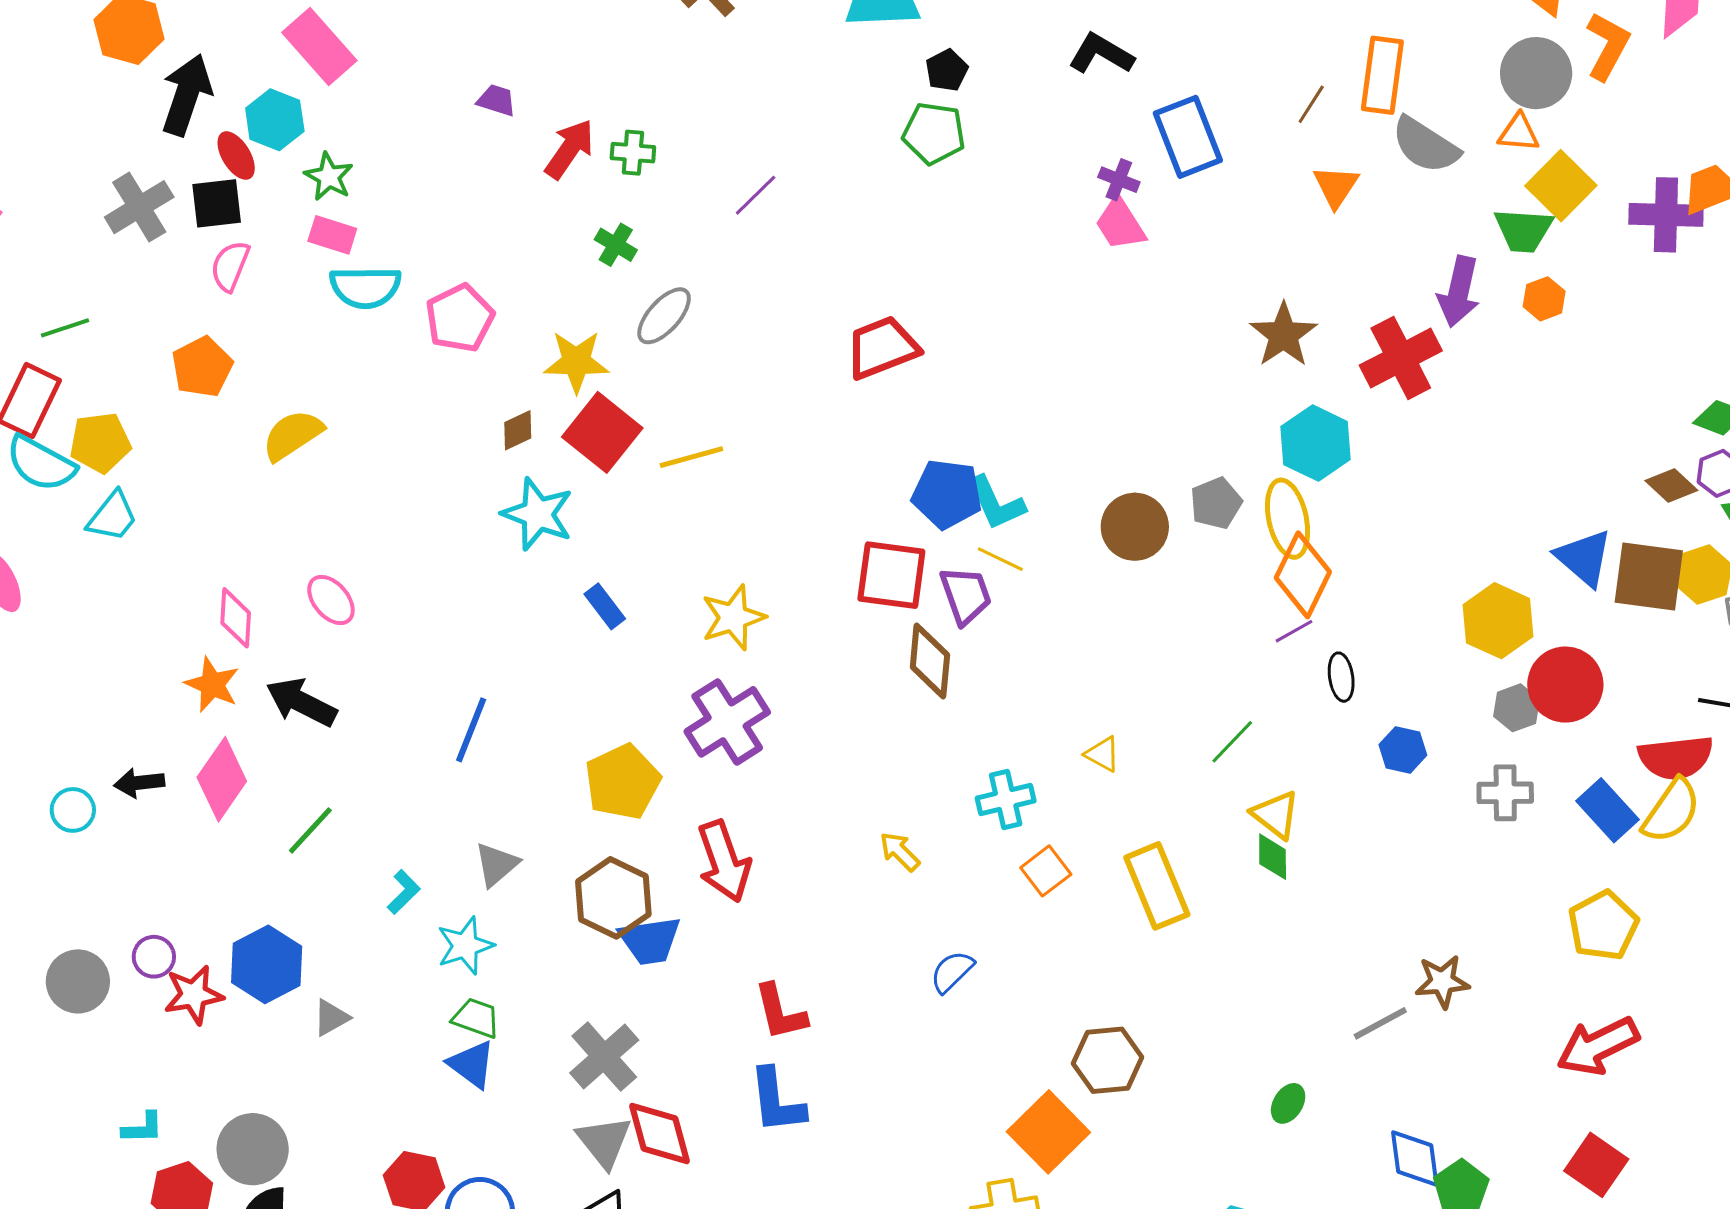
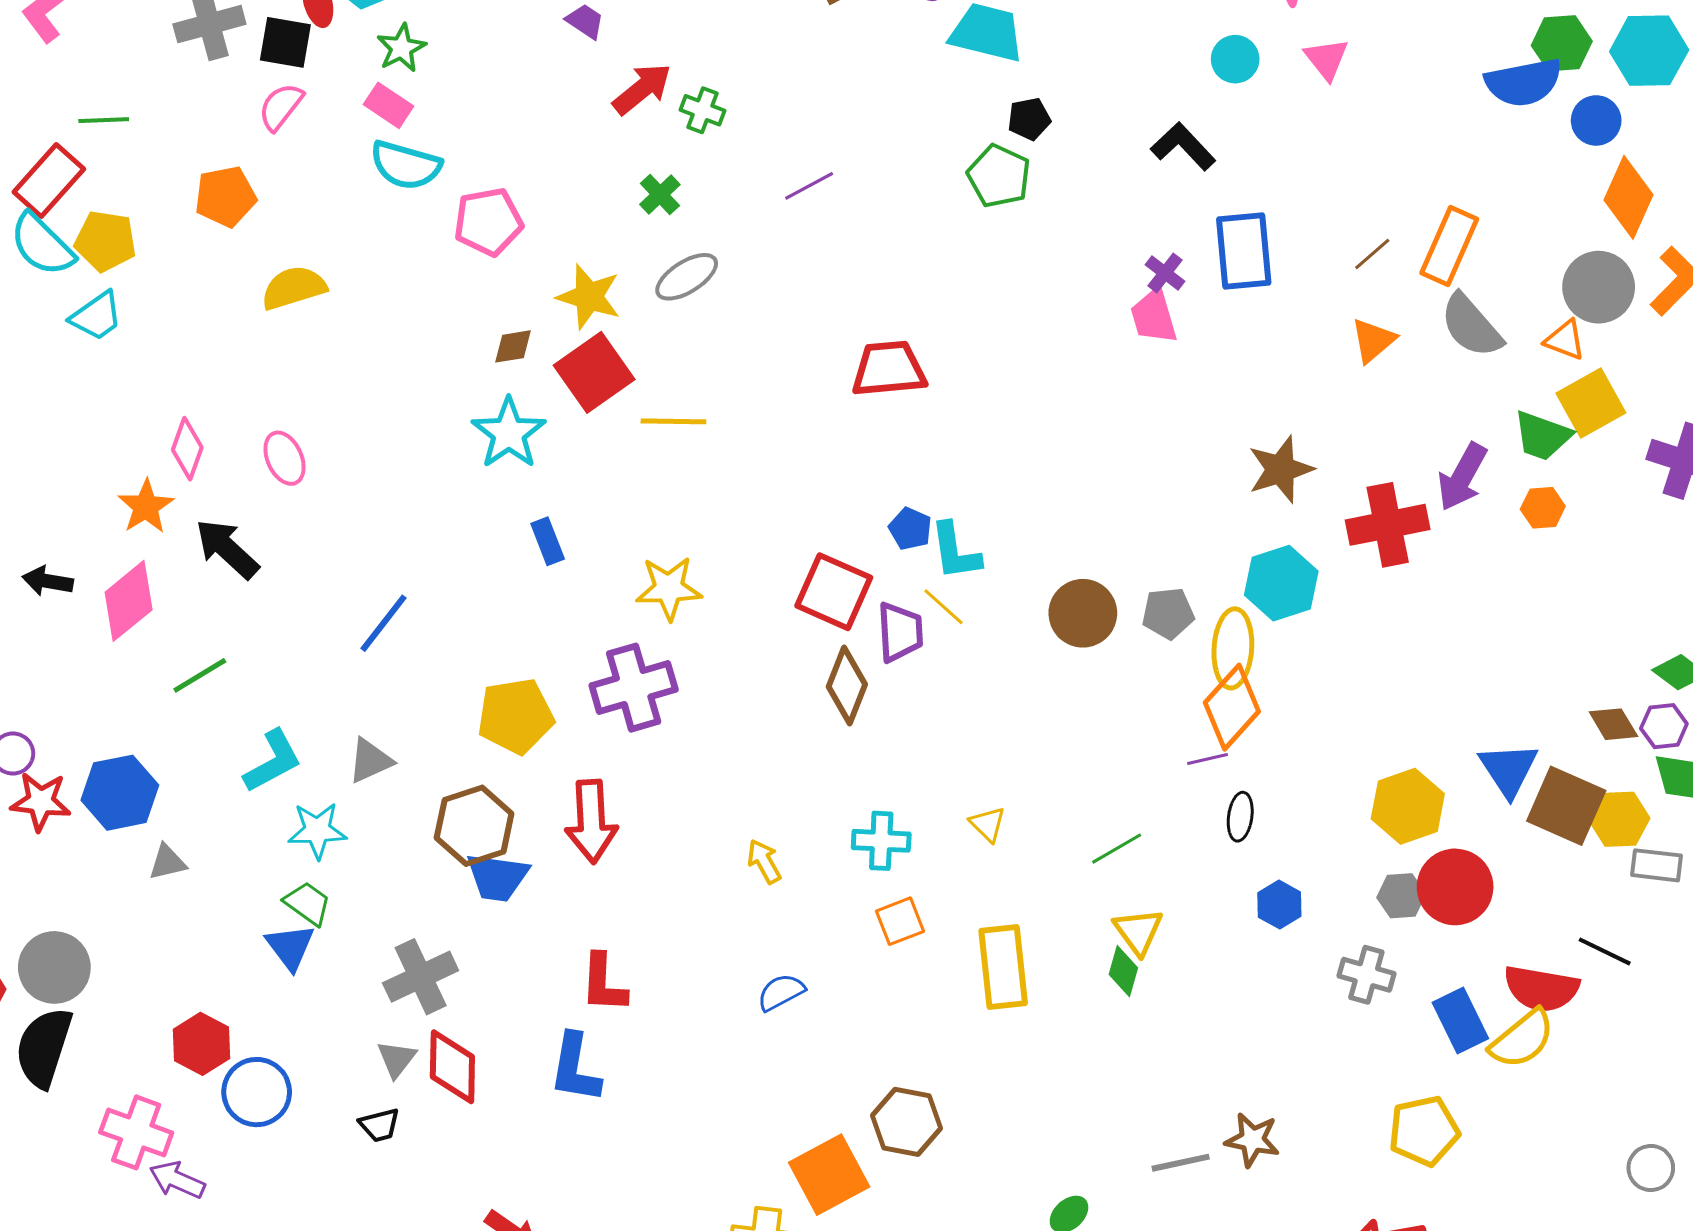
blue pentagon: (947, 494) -> (910, 529), size x0.6
cyan L-shape: (404, 892) -> (273, 761), size x1.5
gray triangle: (604, 1142) -> (397, 1059), size x0.7

